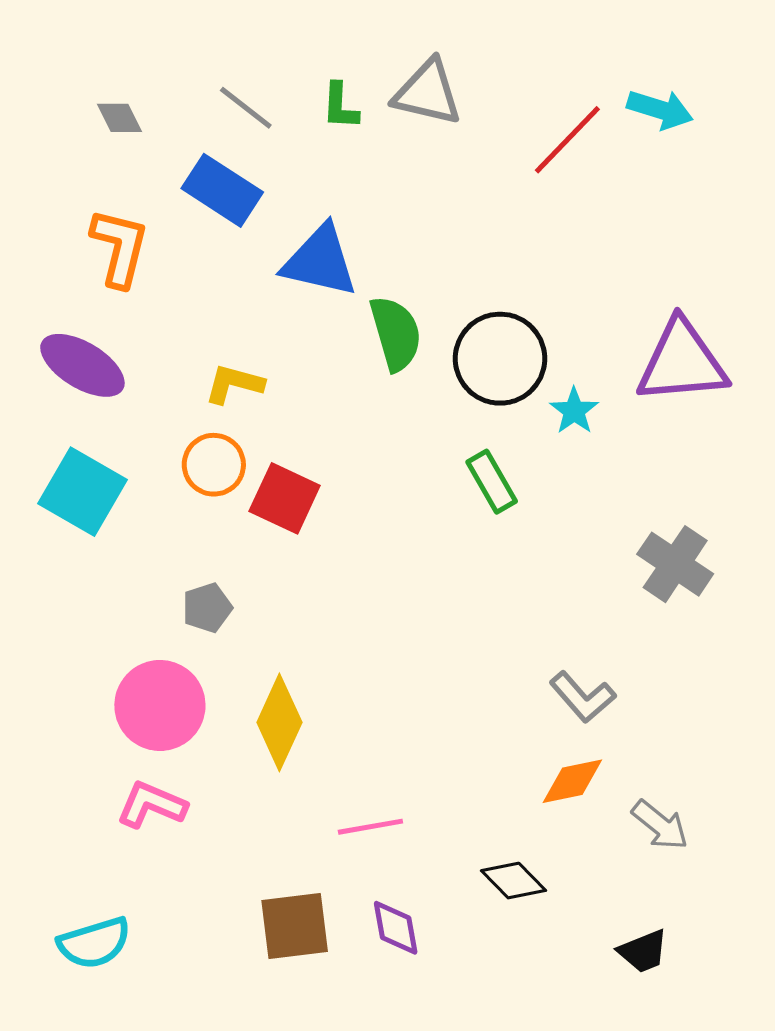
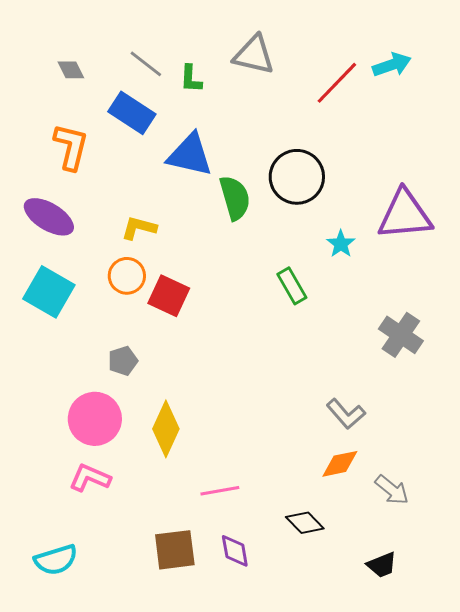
green L-shape: (340, 106) -> (191, 79), moved
cyan arrow: (660, 109) -> (392, 65), turned -36
black circle: (500, 359) -> (297, 177), moved

